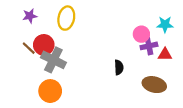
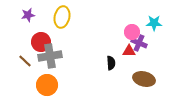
purple cross: (149, 46) -> (139, 43), turned 35
brown line: (29, 48) -> (25, 61), moved
red triangle: (165, 55) -> (129, 51), moved
gray cross: (53, 60) -> (50, 56), turned -35

